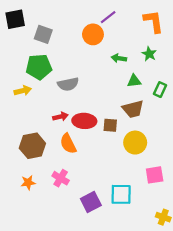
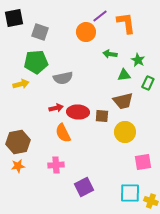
orange L-shape: (154, 21) -> (126, 23), moved
green star: (149, 54) -> (138, 60), moved
brown hexagon: (32, 146) -> (18, 142), moved
pink cross: (61, 178) -> (56, 165), turned -35
orange star: (28, 183) -> (18, 166), moved
cyan square: (121, 194) -> (130, 193), moved

